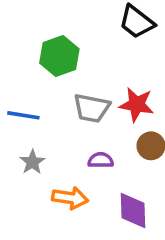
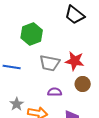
gray star: (32, 162) -> (17, 104), moved

